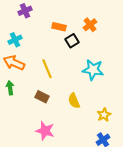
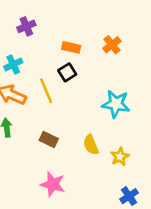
black square: (72, 41) -> (67, 72), moved
yellow line: (47, 69) -> (46, 91), moved
yellow star: (104, 115) -> (120, 157), moved

